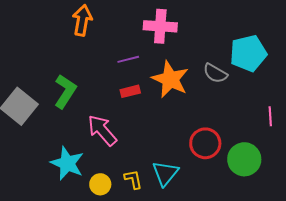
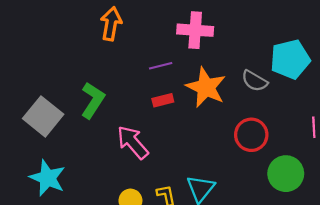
red circle: (205, 143) -> (251, 135), moved
cyan star: (67, 163) -> (47, 178), moved

